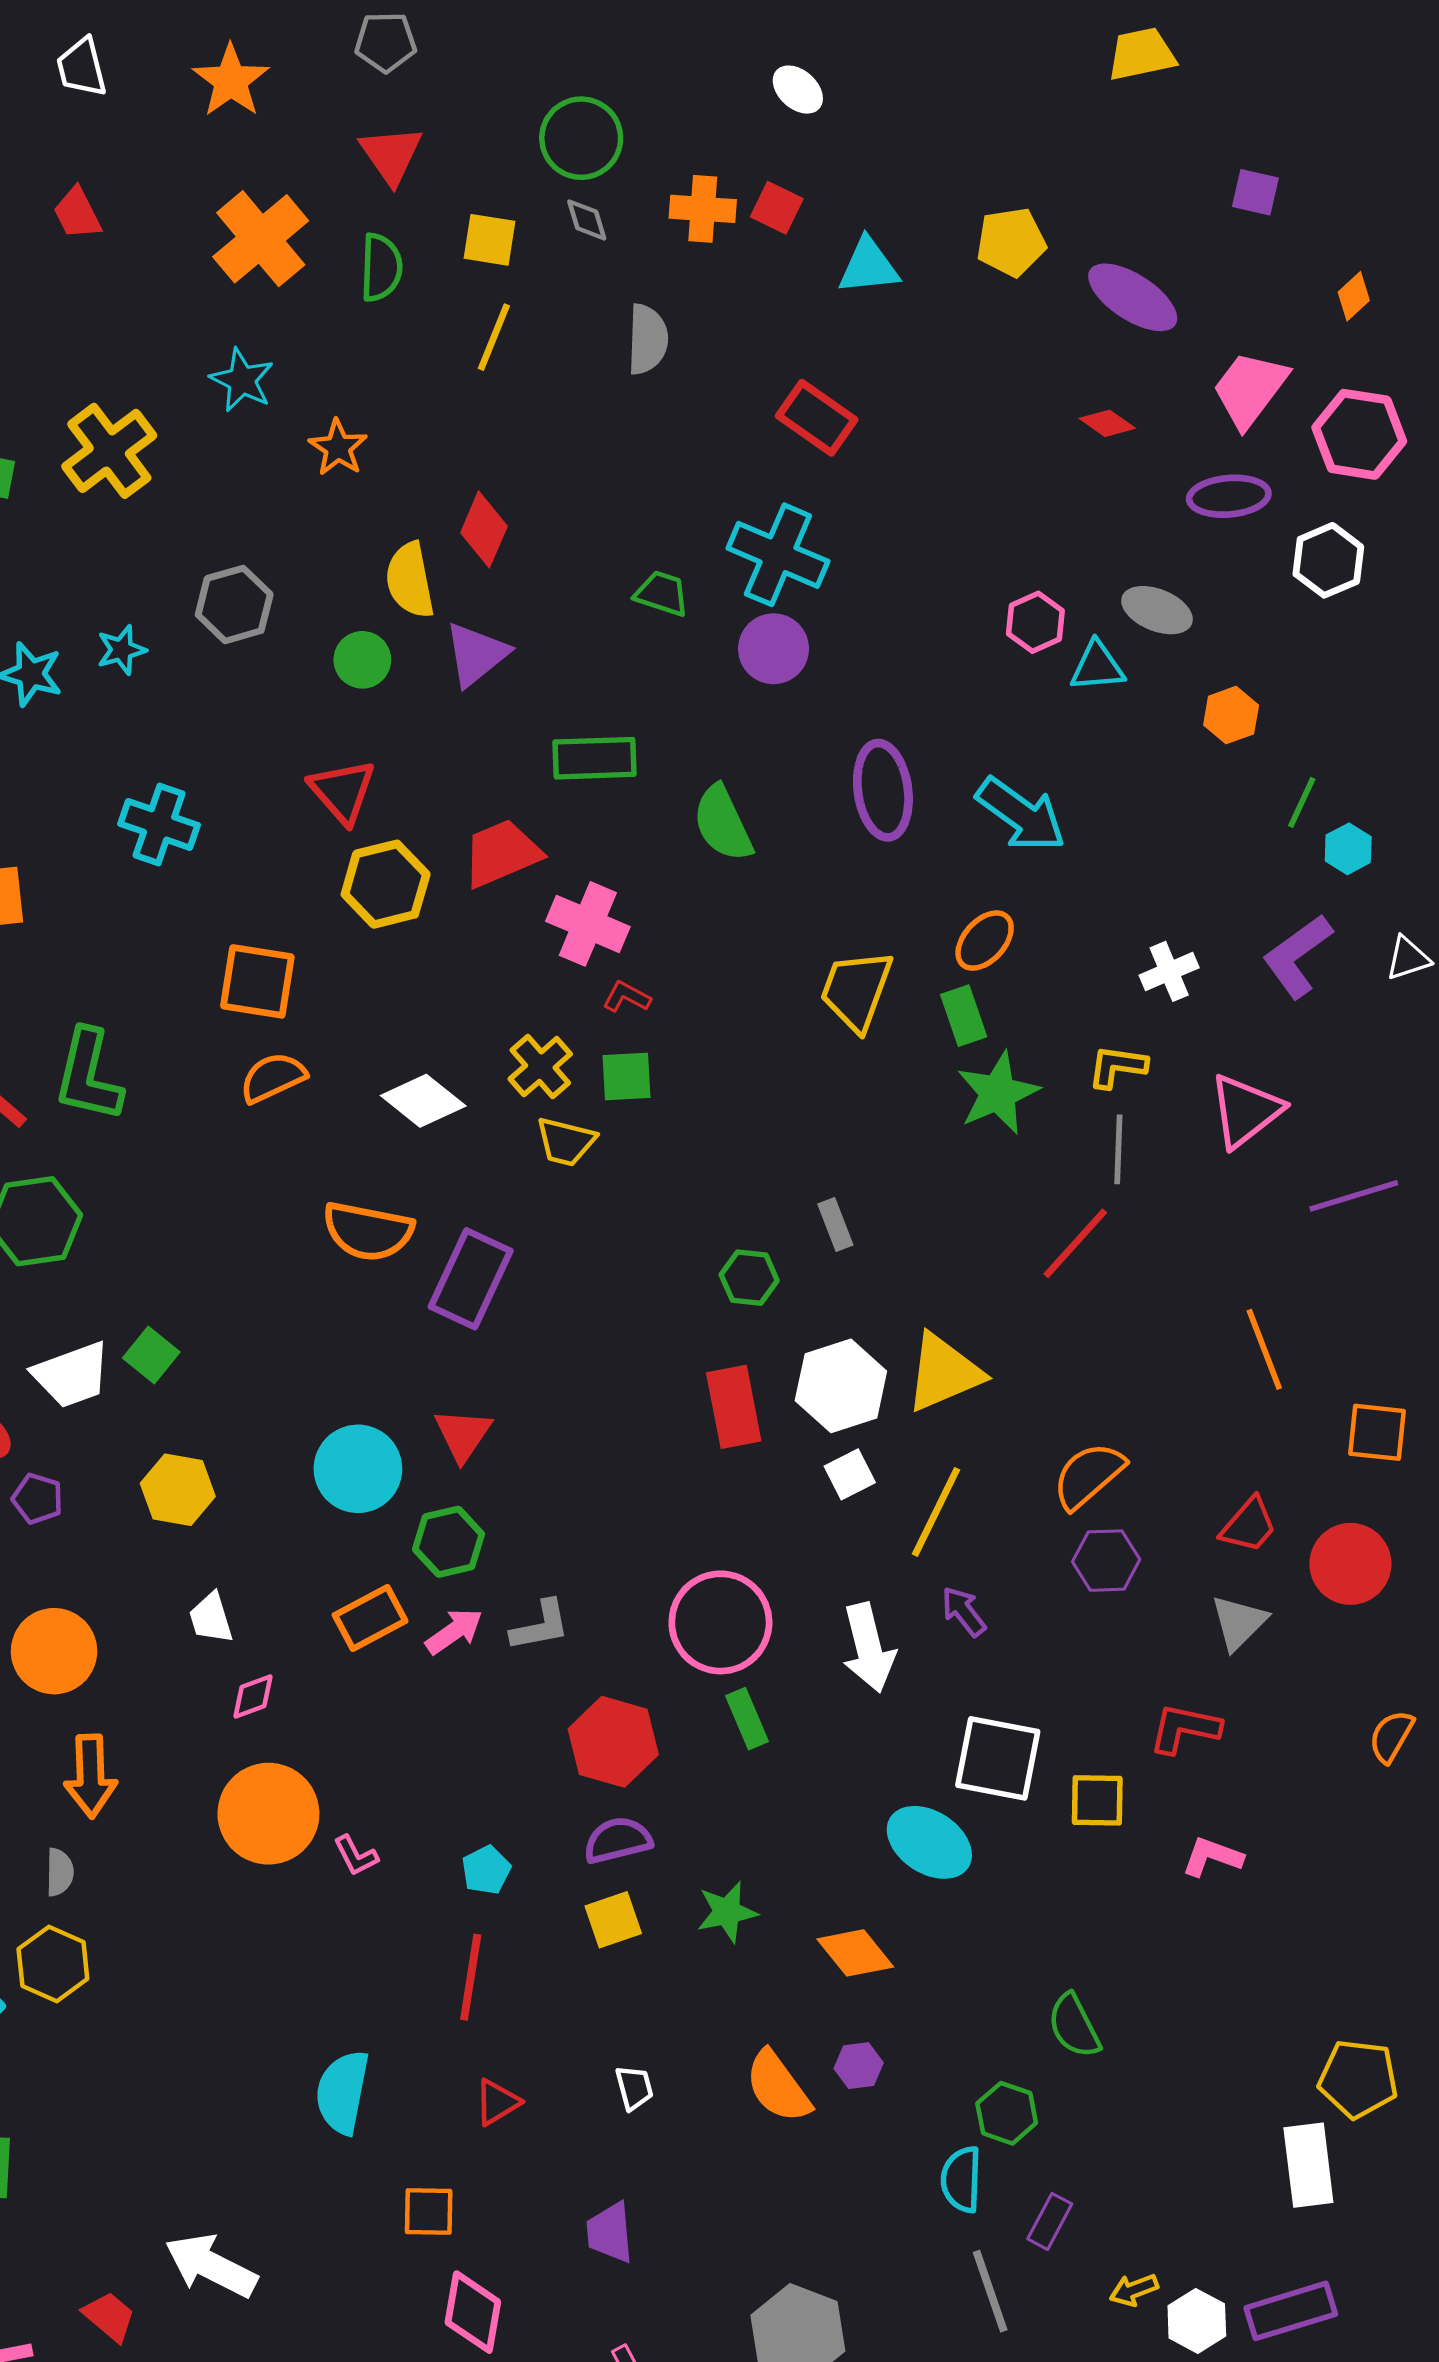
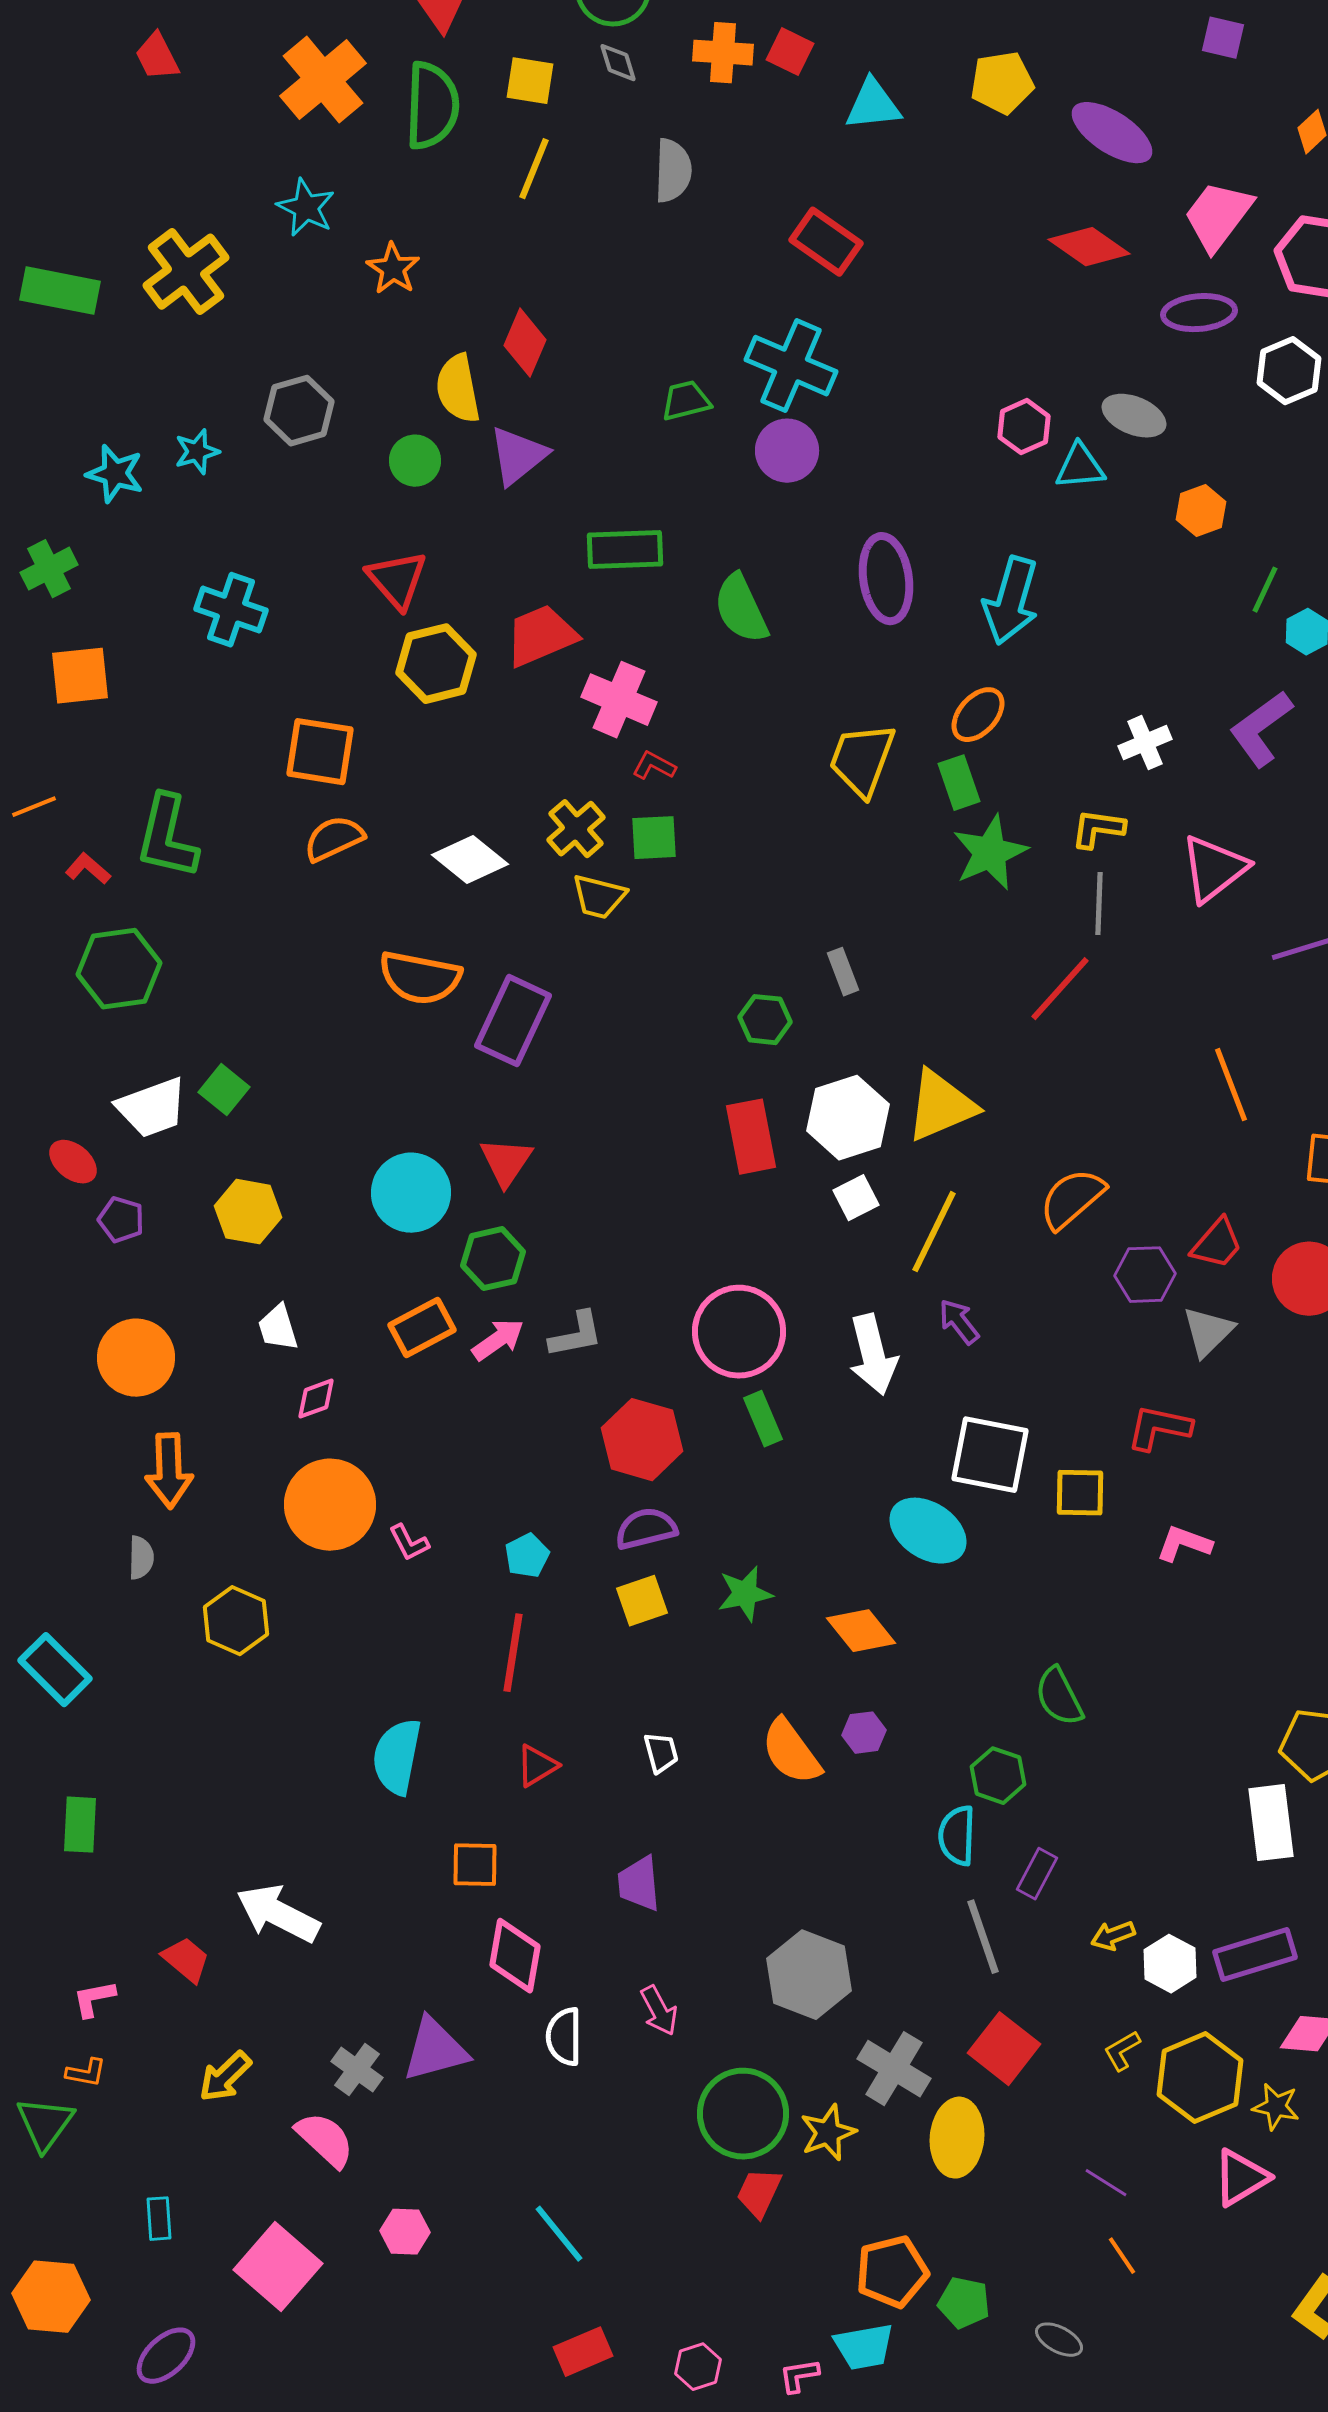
green semicircle: (381, 267) -> (432, 106), size x1.4
red diamond: (1107, 423) -> (1089, 247), size x1.6
green trapezoid: (662, 593) -> (686, 401), turned -32
cyan arrow: (1021, 815) -> (1011, 601), turned 70
purple hexagon: (1106, 1561) -> (1145, 1275), moved
yellow hexagon: (53, 1964) -> (236, 1621), moved

